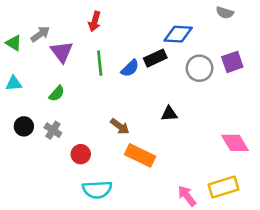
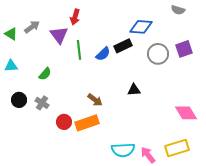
purple triangle: (62, 52) -> (59, 35), moved
orange rectangle: (140, 155) -> (87, 123), moved, turned -45
cyan semicircle: (97, 190) -> (123, 150), moved

